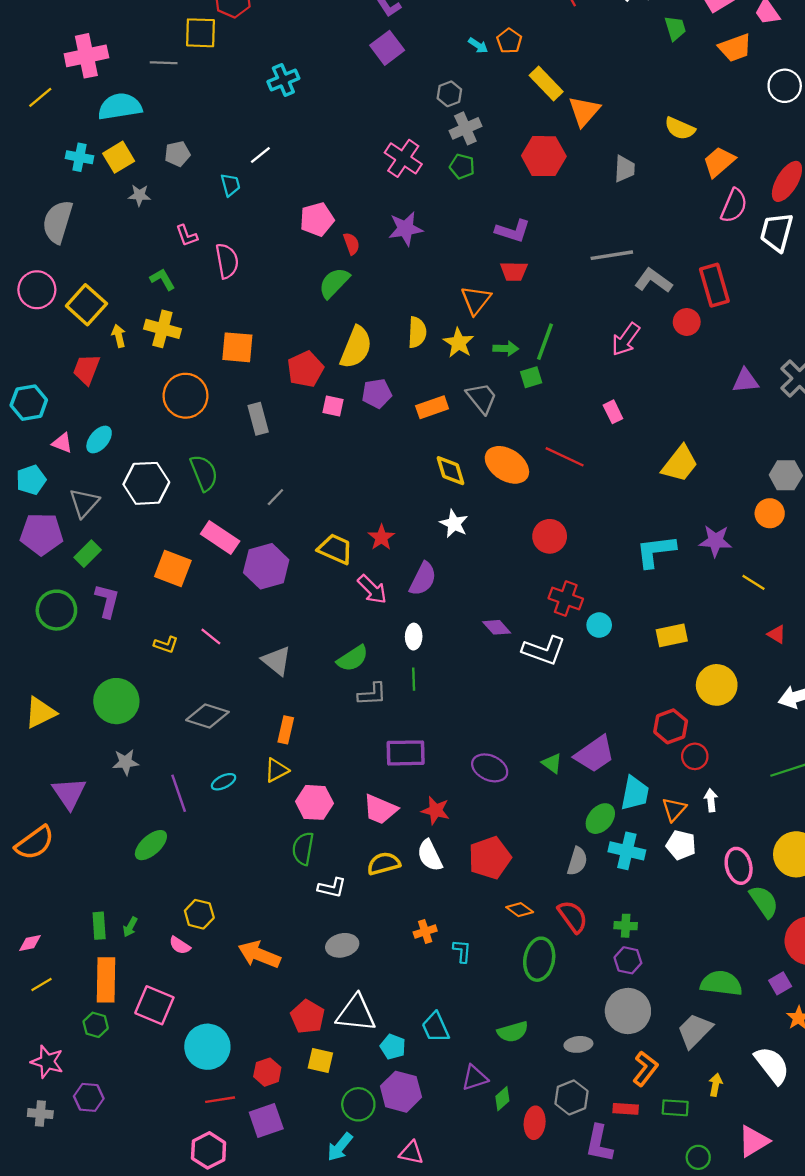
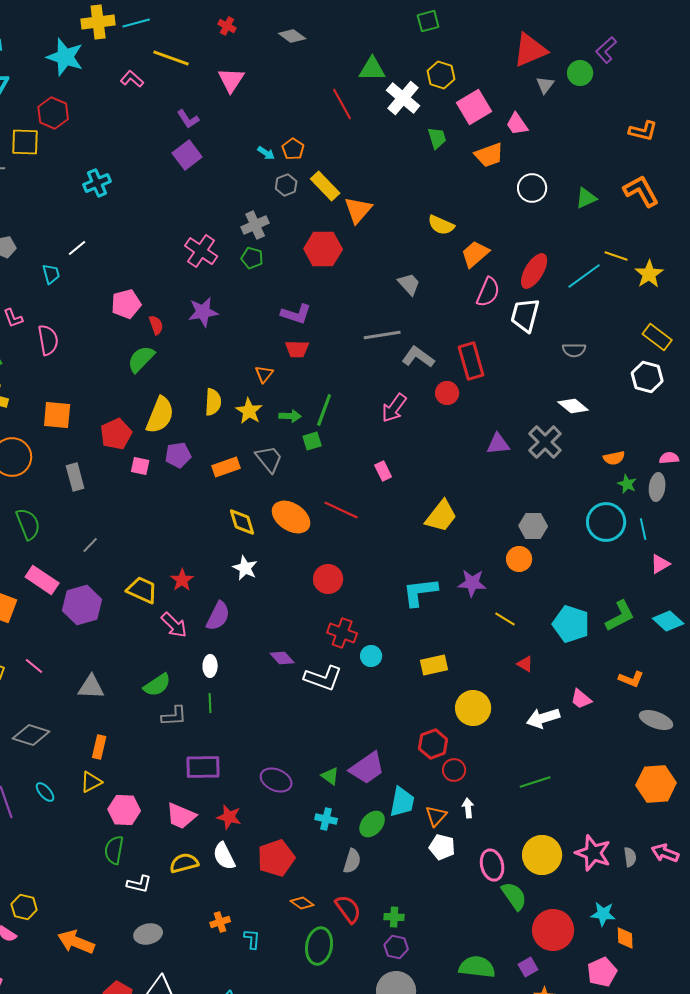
gray hexagon: (449, 94) -> (286, 185), moved
gray trapezoid: (624, 169) -> (409, 284), moved, turned -45
orange triangle: (476, 300) -> (264, 374), size x0.7
gray triangle: (277, 661) -> (91, 687), turned -36
cyan ellipse: (224, 782) -> (45, 792), turned 75
cyan cross: (627, 851) -> (326, 819), moved, size x0.7

